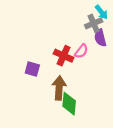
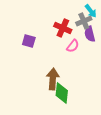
red cross: (64, 56) -> (63, 28), moved
purple square: (32, 69) -> (29, 41), moved

